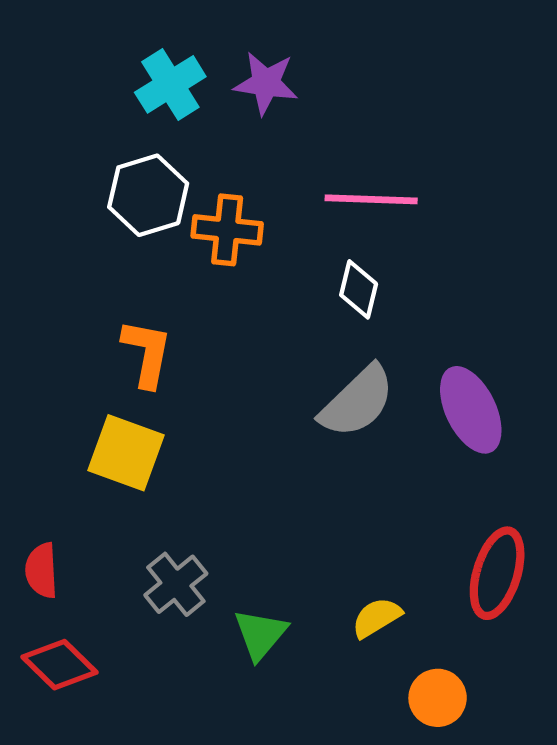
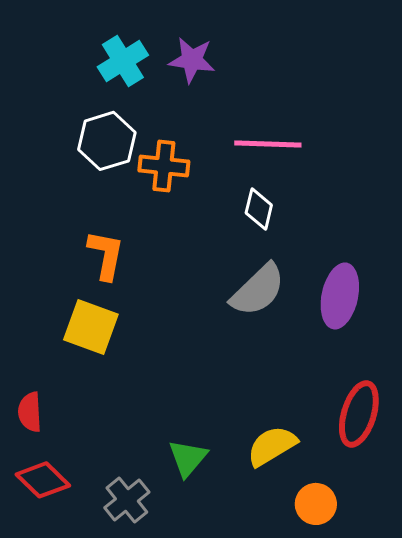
purple ellipse: (471, 410) -> (340, 296), turned 38
gray cross: (176, 584) -> (127, 500), moved
yellow semicircle: (377, 618) -> (272, 446), size x1.4

